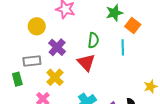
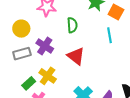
green semicircle: (93, 40) -> (72, 25), moved
gray rectangle: (32, 61) -> (22, 54), moved
green rectangle: (17, 79) -> (29, 83), moved, turned 72

